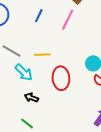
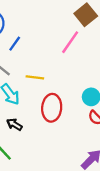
blue line: (39, 16) -> (15, 44), moved

